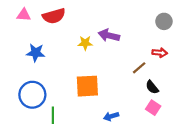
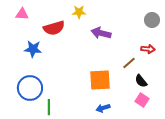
red semicircle: (54, 16) -> (54, 28), moved
yellow star: (85, 43) -> (79, 12), moved
orange square: (87, 86) -> (100, 80), moved

